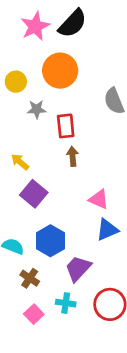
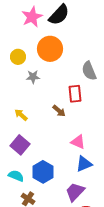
red rectangle: (66, 126) -> (75, 94), moved
brown arrow: (73, 156) -> (59, 111), turned 136
purple square: (34, 194) -> (20, 145), moved
purple trapezoid: (78, 268) -> (75, 192), moved

